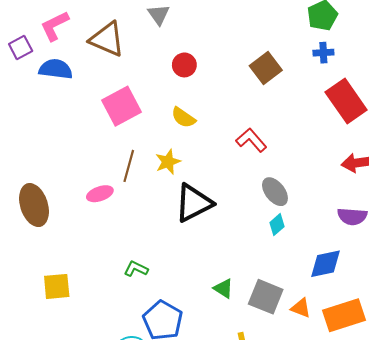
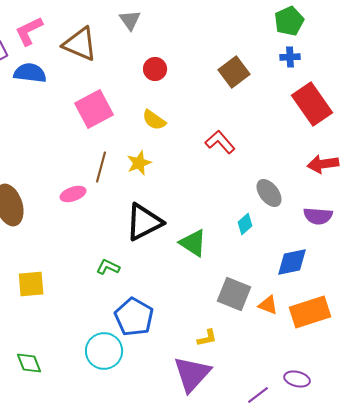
gray ellipse: (275, 192) -> (269, 193), moved
black triangle: (194, 203) -> (144, 222), moved
green triangle: (223, 288) -> (193, 243), moved, size x1.4

